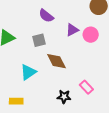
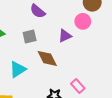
purple triangle: (72, 30) -> (65, 36), moved
pink circle: (91, 35) -> (83, 21), moved

